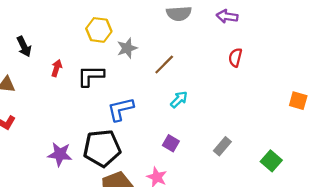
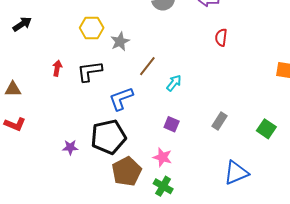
black arrow: (24, 47) -> (22, 24), moved, turned -90
brown line: (164, 65) -> (147, 66), moved
purple star: (60, 154) -> (70, 147), size x0.7

